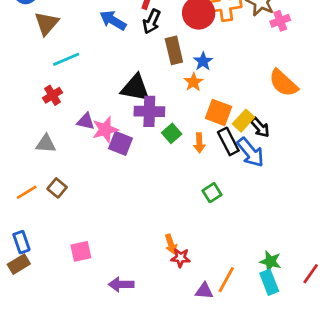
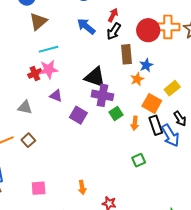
yellow rectangle: (243, 121) -> (172, 88), moved
pink star: (105, 130) -> (49, 69), moved
orange arrow: (171, 244) -> (82, 187), moved

